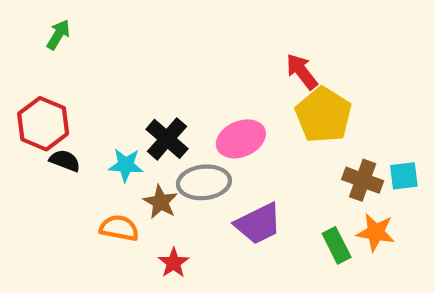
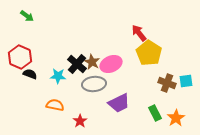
green arrow: (58, 35) -> (27, 16), turned 96
brown star: (160, 202) -> (92, 62), moved
orange star: (376, 232) -> (176, 118), moved, turned 30

